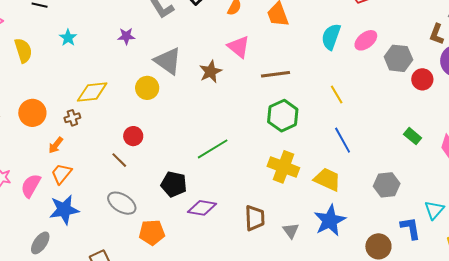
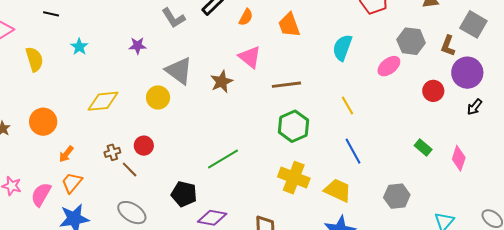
pink ellipse: (366, 40) -> (389, 66), moved
gray hexagon: (398, 58) -> (411, 41), moved
brown cross: (72, 118) -> (112, 152), moved

